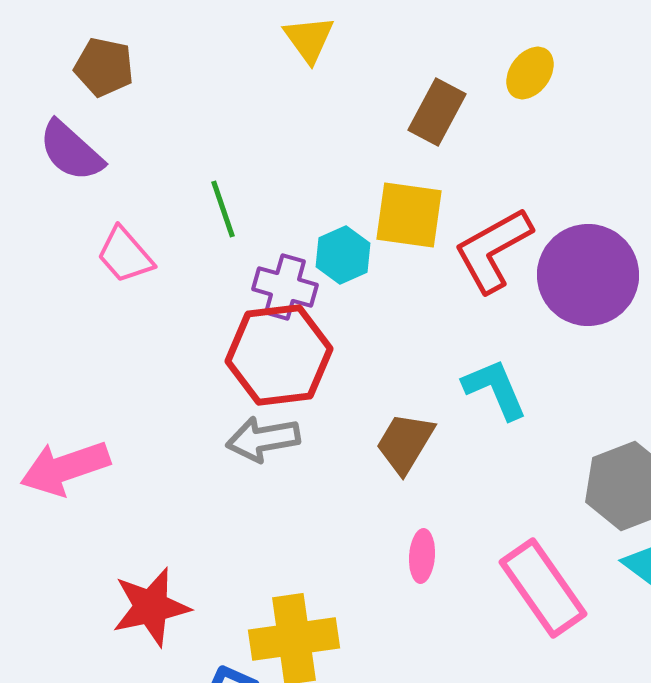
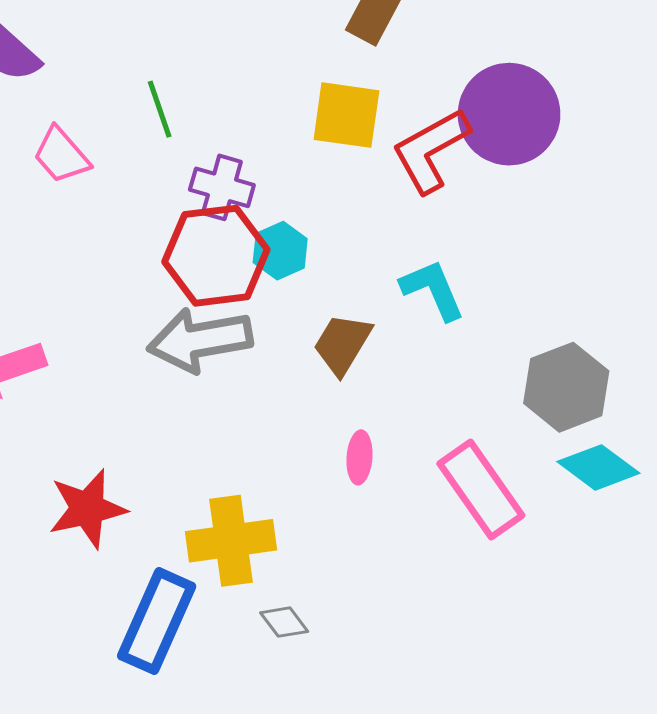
cyan hexagon: (343, 255) -> (280, 251), moved
purple circle: (588, 275) -> (509, 114), moved
gray arrow: (263, 439) -> (200, 340), size x1.4

